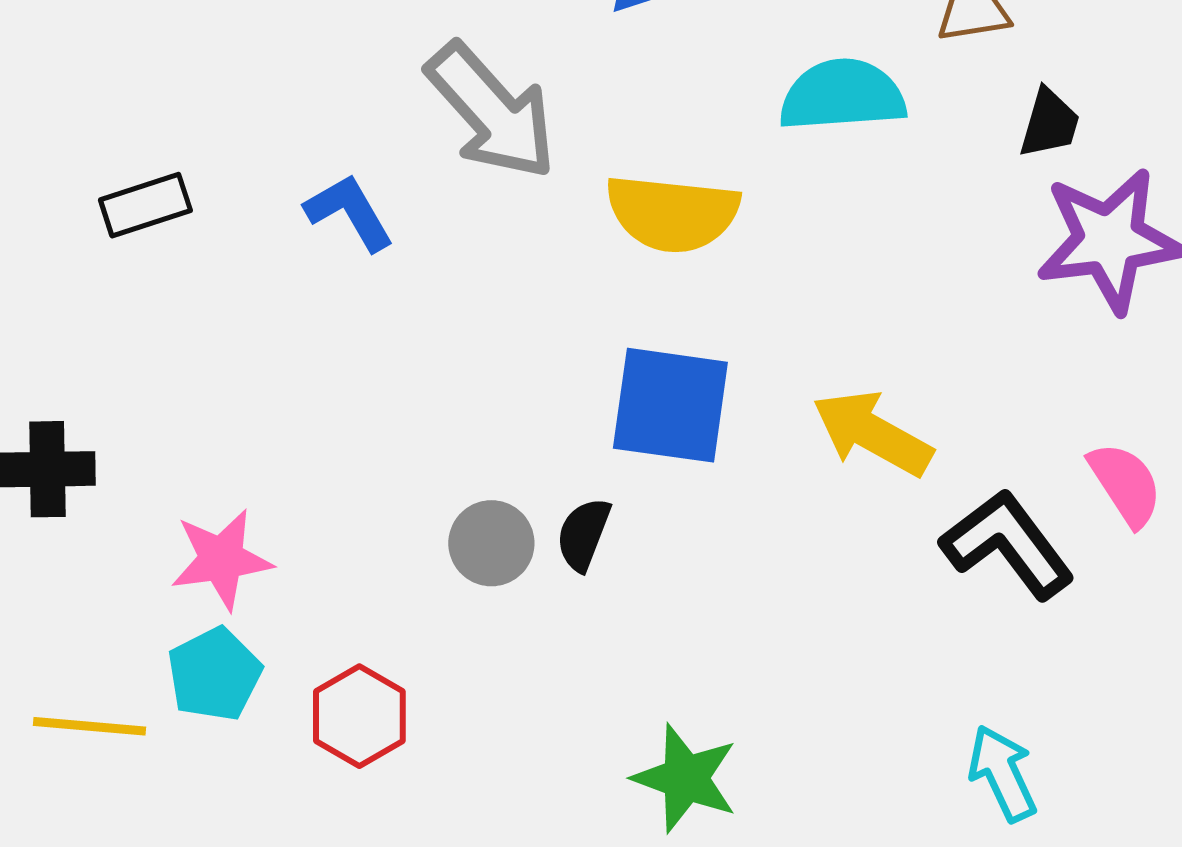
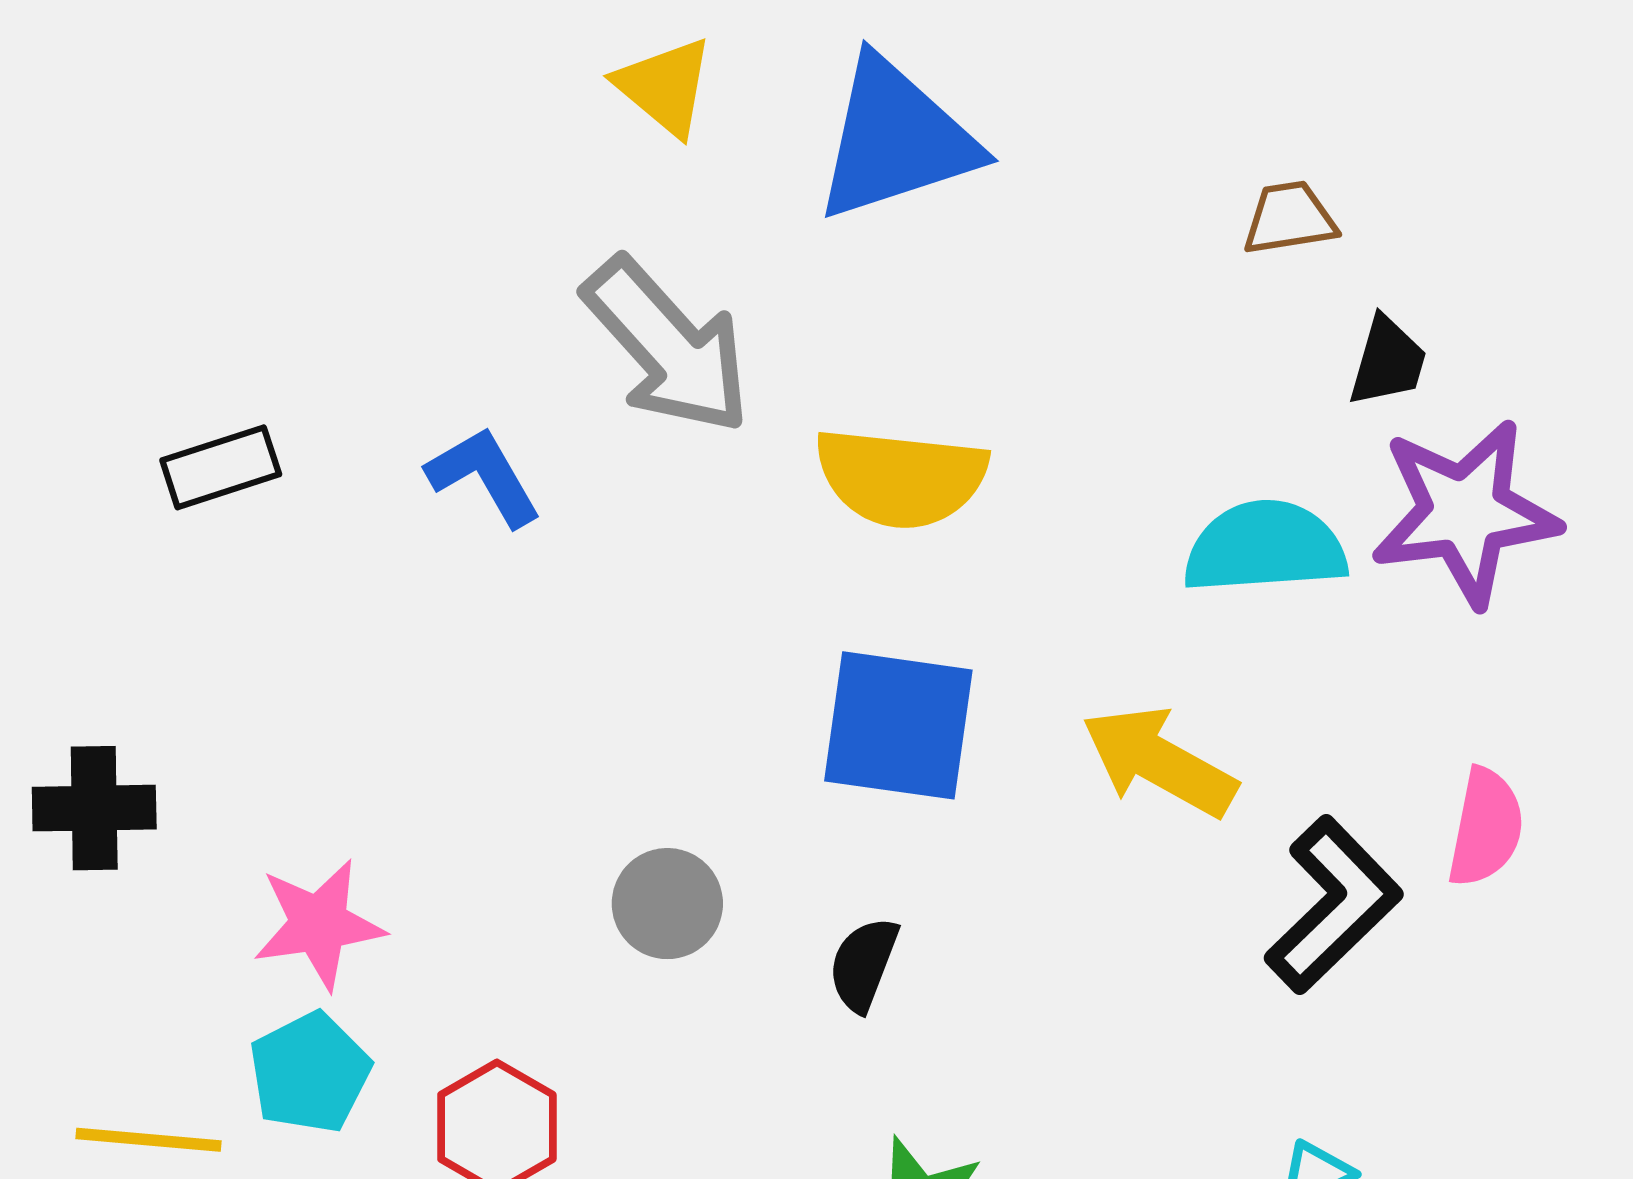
cyan semicircle: (842, 95) -> (1265, 547), moved
pink semicircle: (1125, 484) -> (1486, 827), turned 44
black semicircle: (583, 534) -> (864, 964), moved
black L-shape: (1007, 544) -> (1333, 905), turned 83

